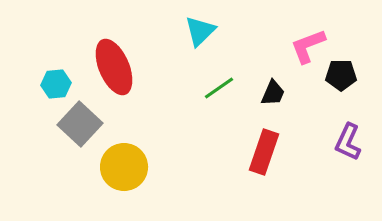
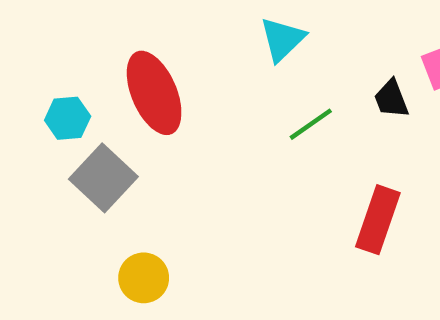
black trapezoid: (273, 93) -> (391, 99), moved, turned 136
yellow circle: (124, 167) -> (144, 278), moved, size x0.7

